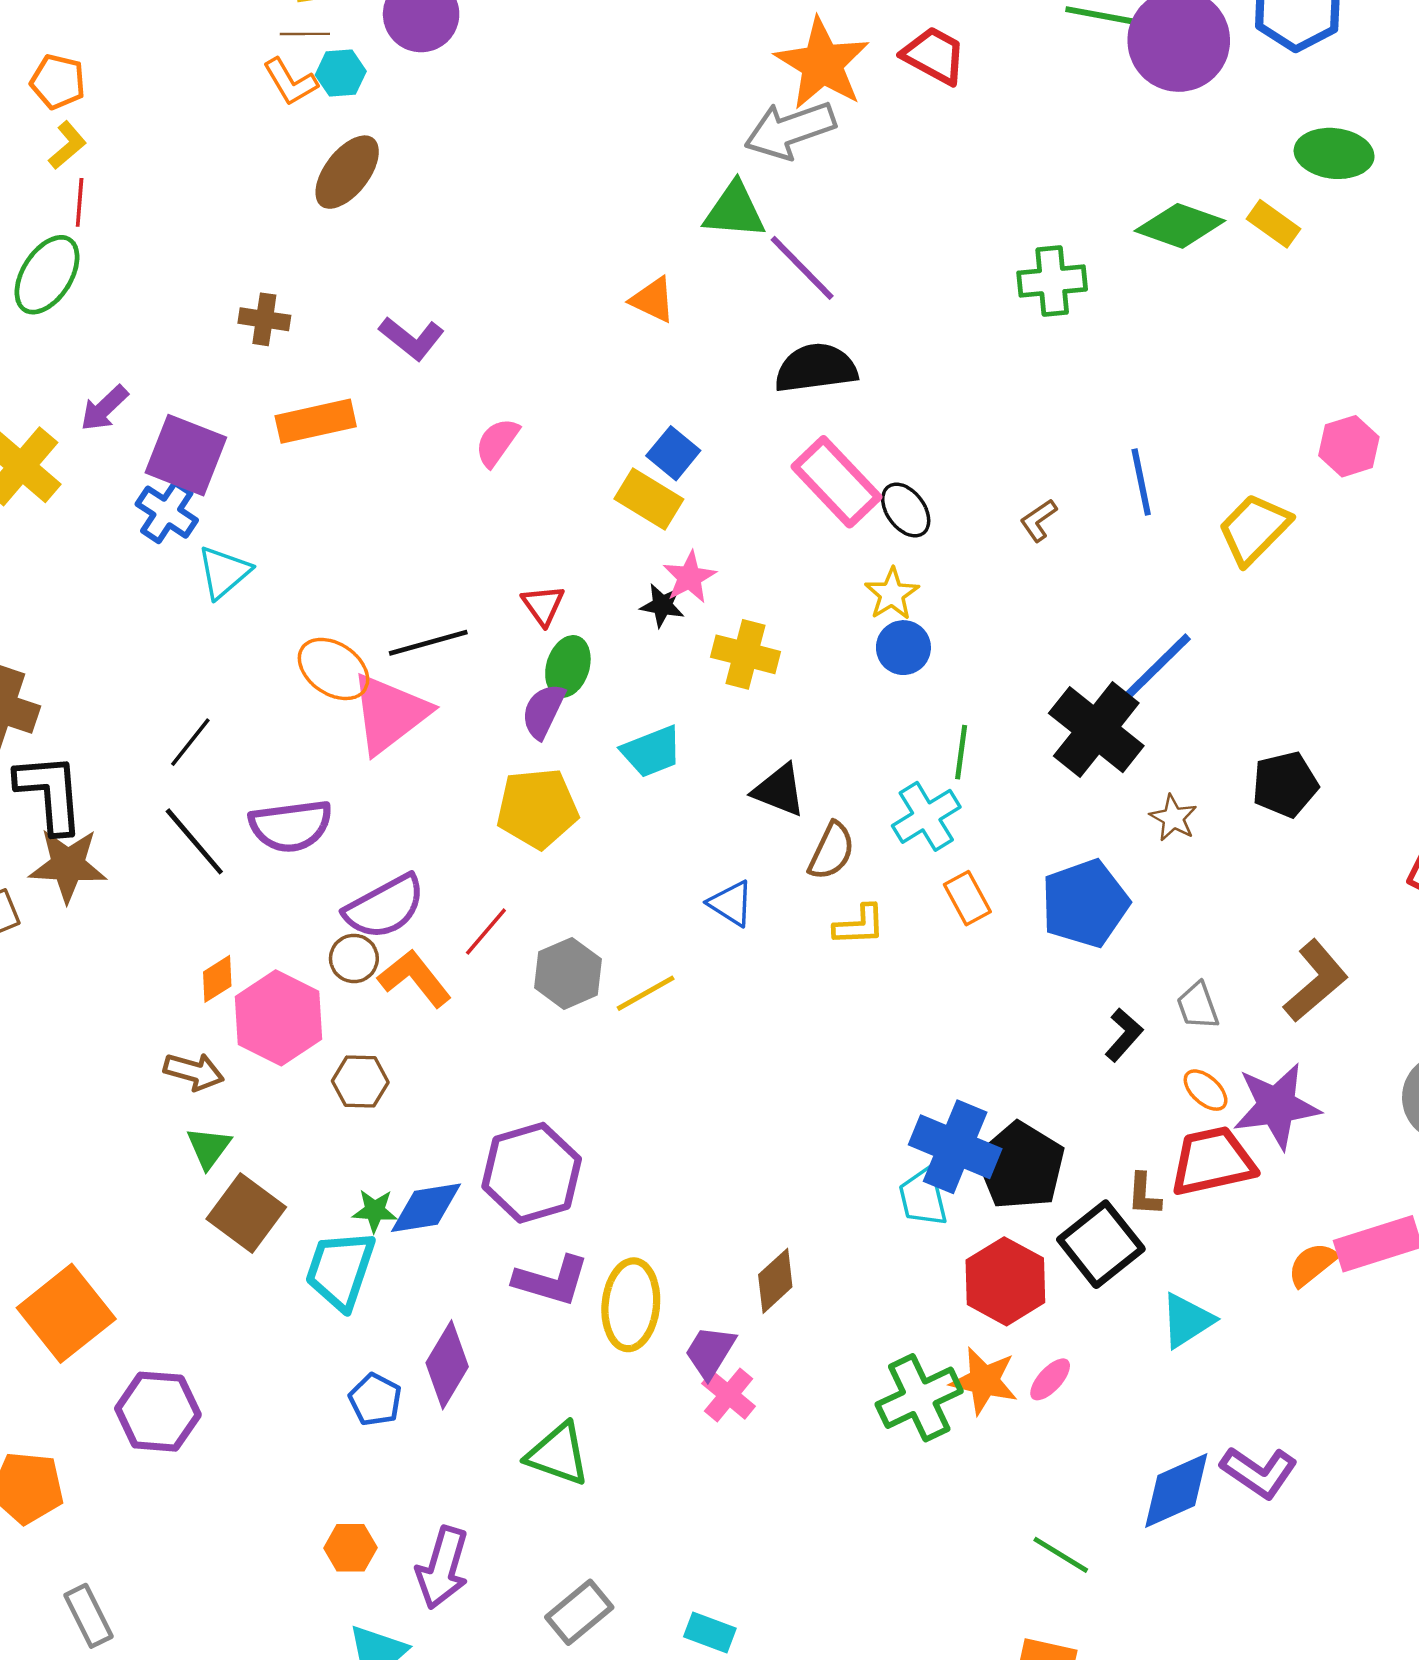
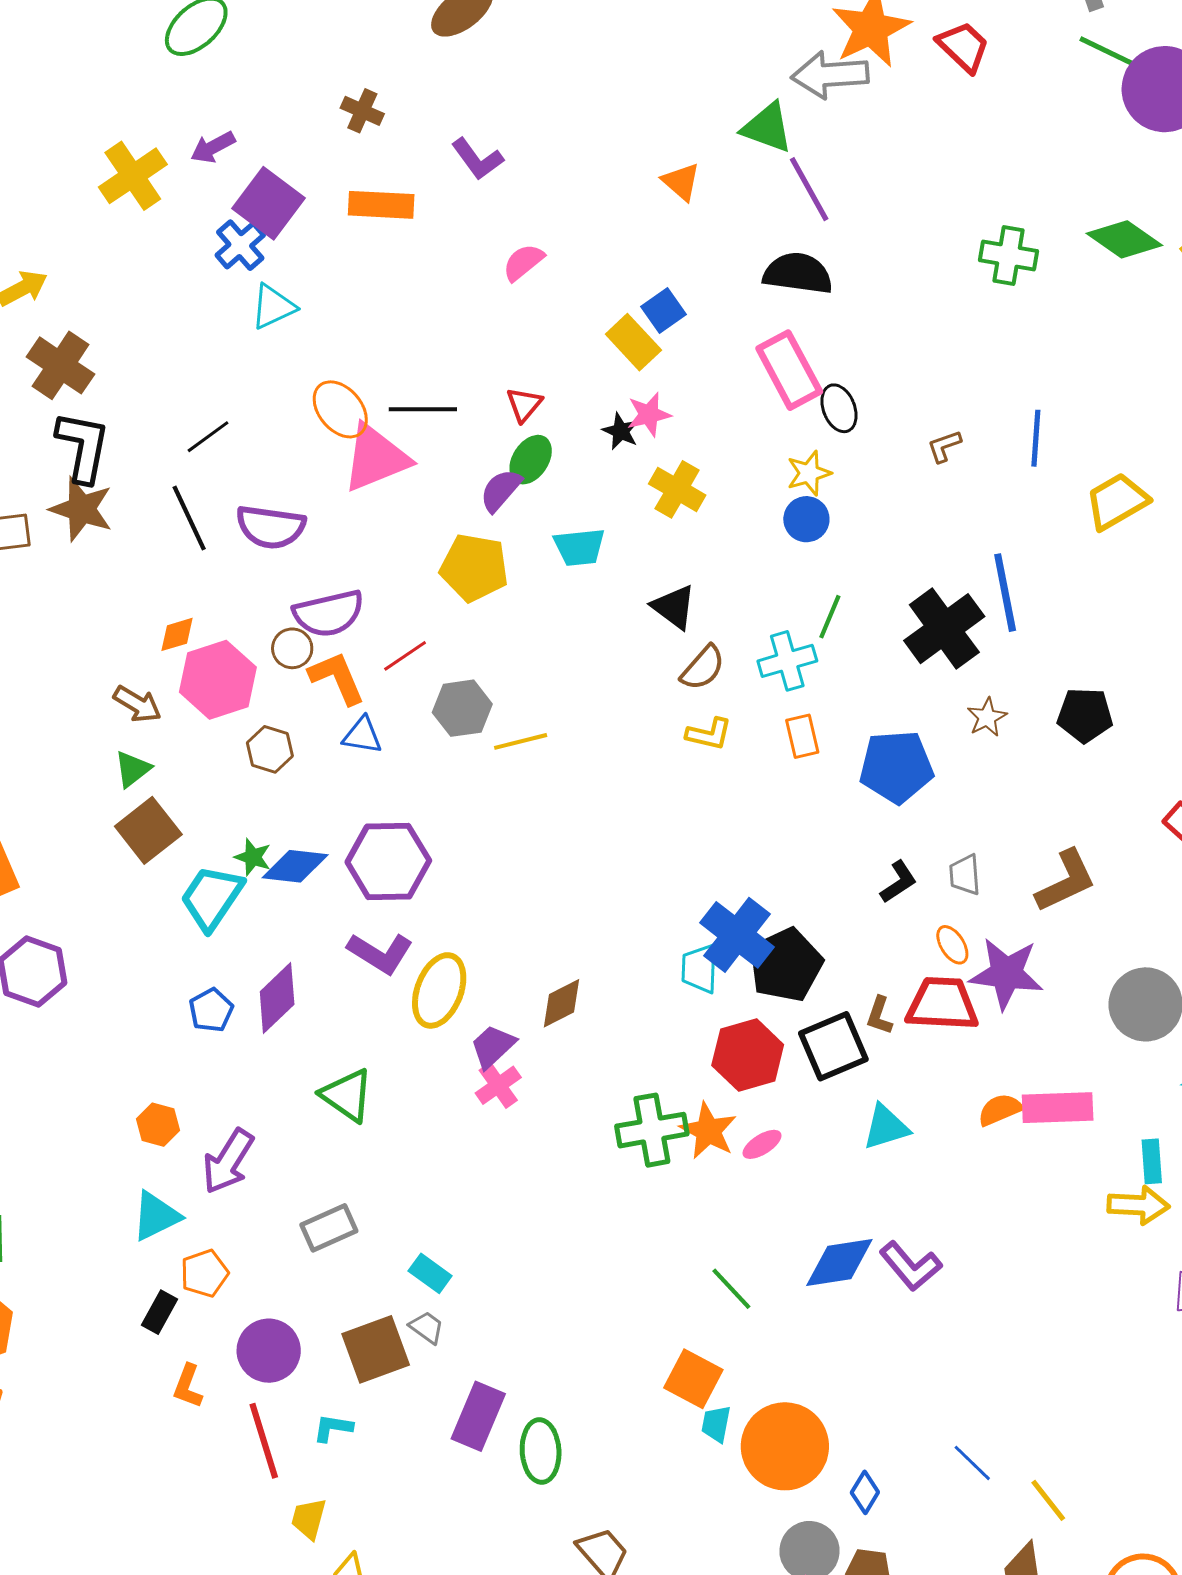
blue line: (1155, 669) -> (1005, 593), turned -72
blue triangle: (731, 903) -> (362, 735), moved, turned -39

